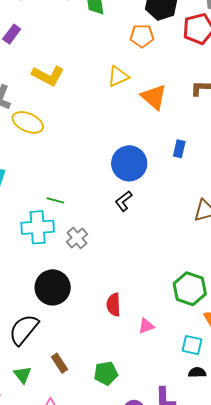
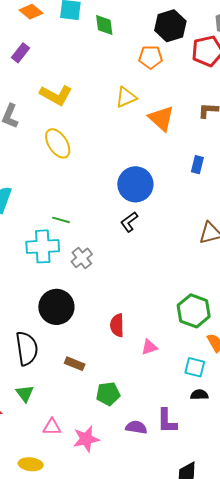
yellow ellipse: (28, 122) -> (58, 143), moved, turned 32
blue rectangle: (179, 149) -> (197, 165), moved
black semicircle: (24, 330) -> (27, 348), turned 132
brown rectangle: (59, 363) -> (75, 364), moved, turned -36

